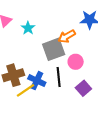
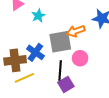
blue cross: (37, 81) -> (35, 52), moved
purple square: (83, 88) -> (66, 84), moved

